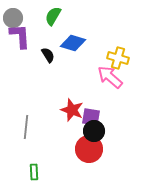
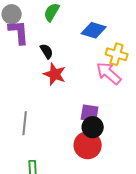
blue diamond: (73, 43) -> (94, 30), moved
red star: (72, 110) -> (55, 74), moved

